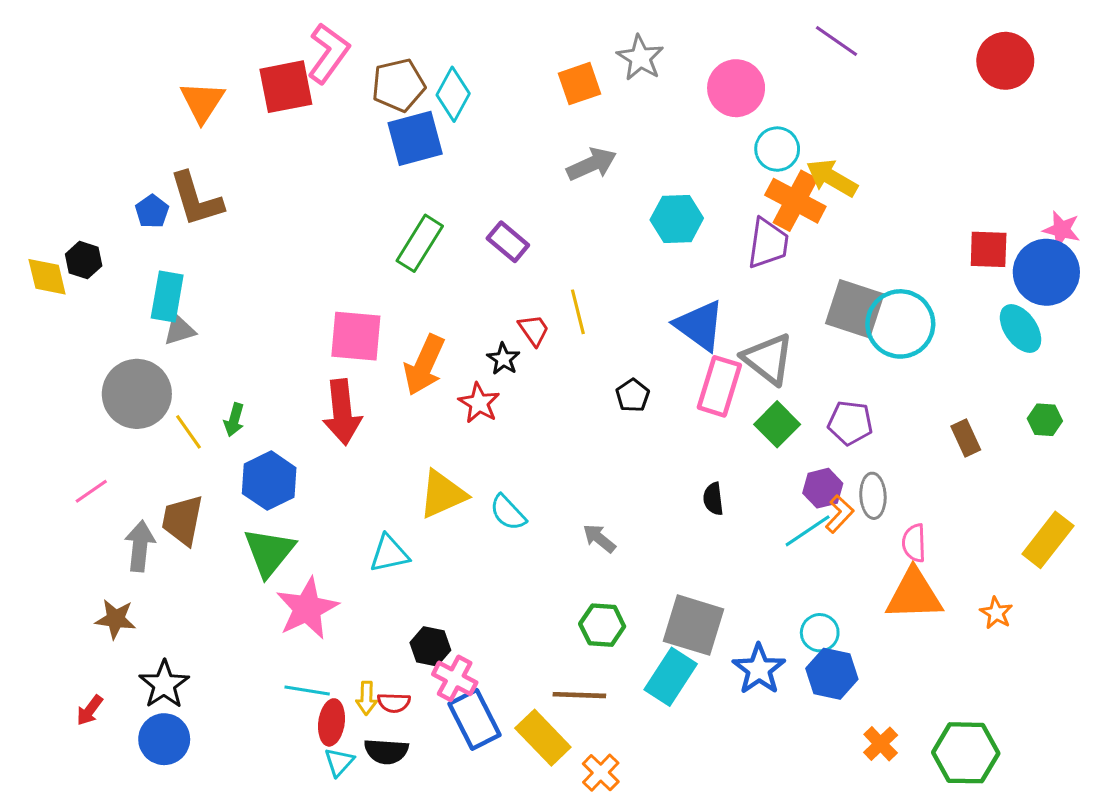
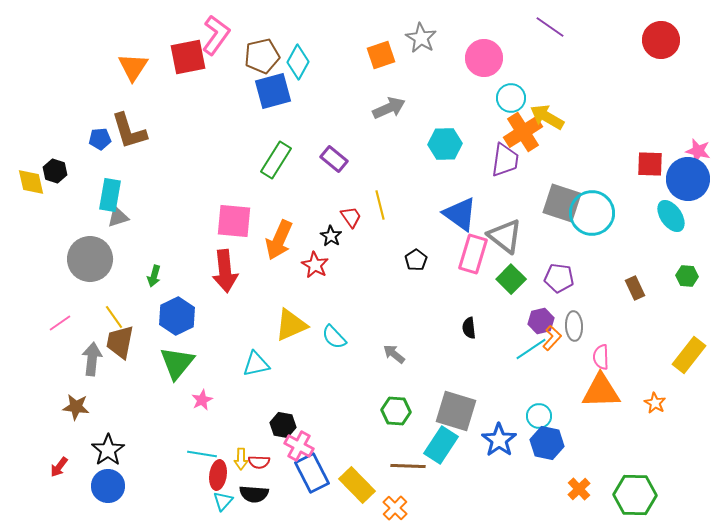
orange cross: (795, 201) -> (523, 132), turned 30
blue pentagon: (152, 211) -> (100, 139), turned 30
yellow line: (189, 432) -> (114, 317), moved
pink star: (307, 608) -> (202, 400), size x0.5
brown line: (579, 695) -> (408, 466), moved

